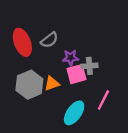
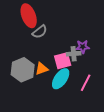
red ellipse: (22, 42) -> (29, 16), moved
purple star: (71, 58) -> (83, 47), moved
cyan ellipse: (74, 113) -> (61, 79), moved

